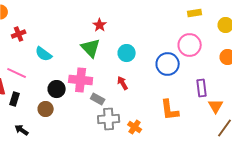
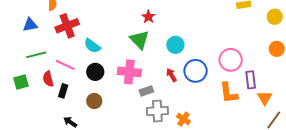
red cross: (19, 34) -> (67, 26), size x1.6
pink circle: (190, 45) -> (231, 60), moved
blue circle: (168, 64) -> (196, 71), moved
black circle: (57, 89) -> (95, 72), moved
gray rectangle: (98, 99) -> (146, 91), turned -48
orange L-shape: (170, 110) -> (229, 93), moved

